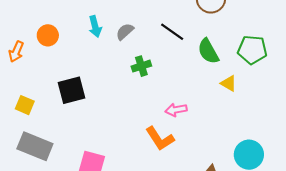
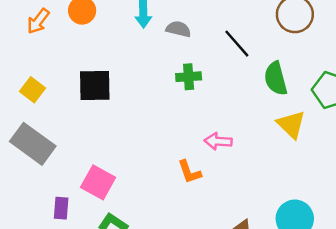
gray semicircle: (125, 32) -> (178, 29), turned 42
yellow triangle: (229, 83) -> (291, 124), size x1.4
orange L-shape: (160, 139) -> (189, 172), size x0.7

